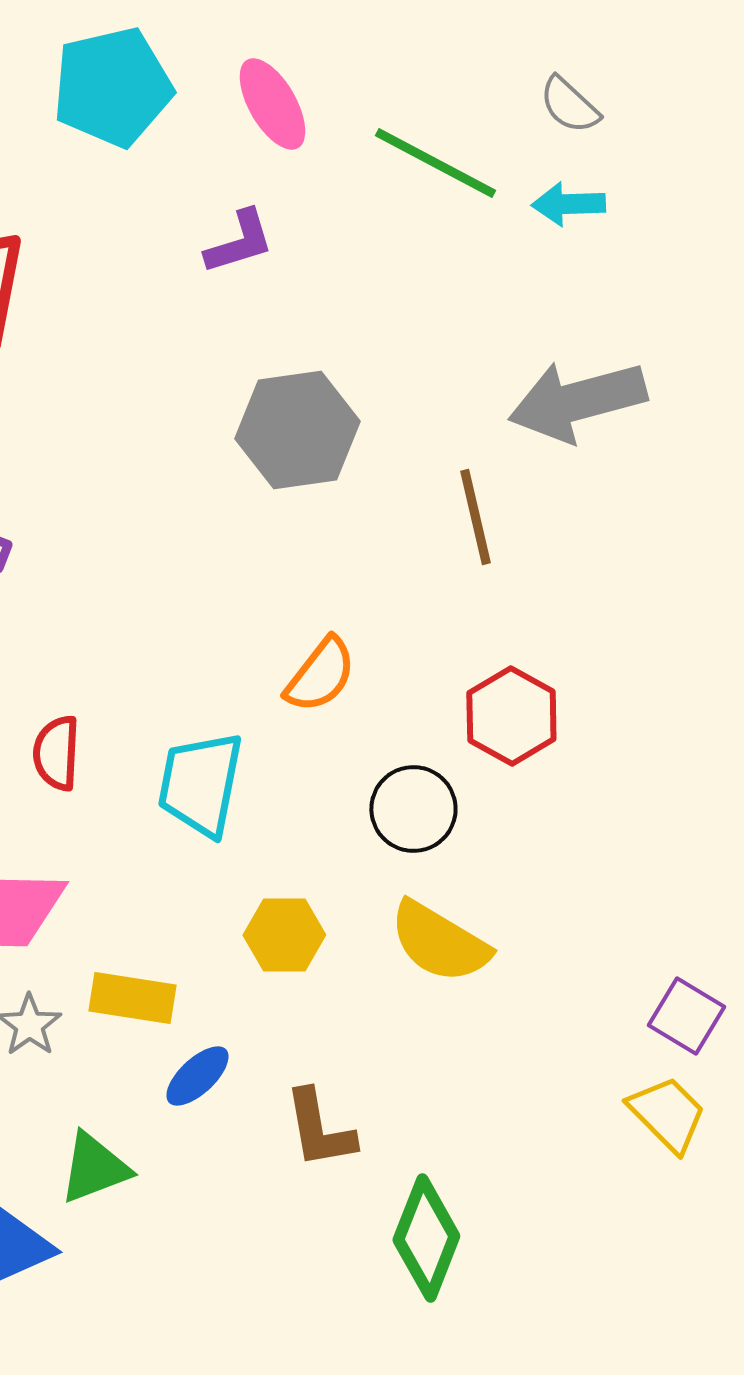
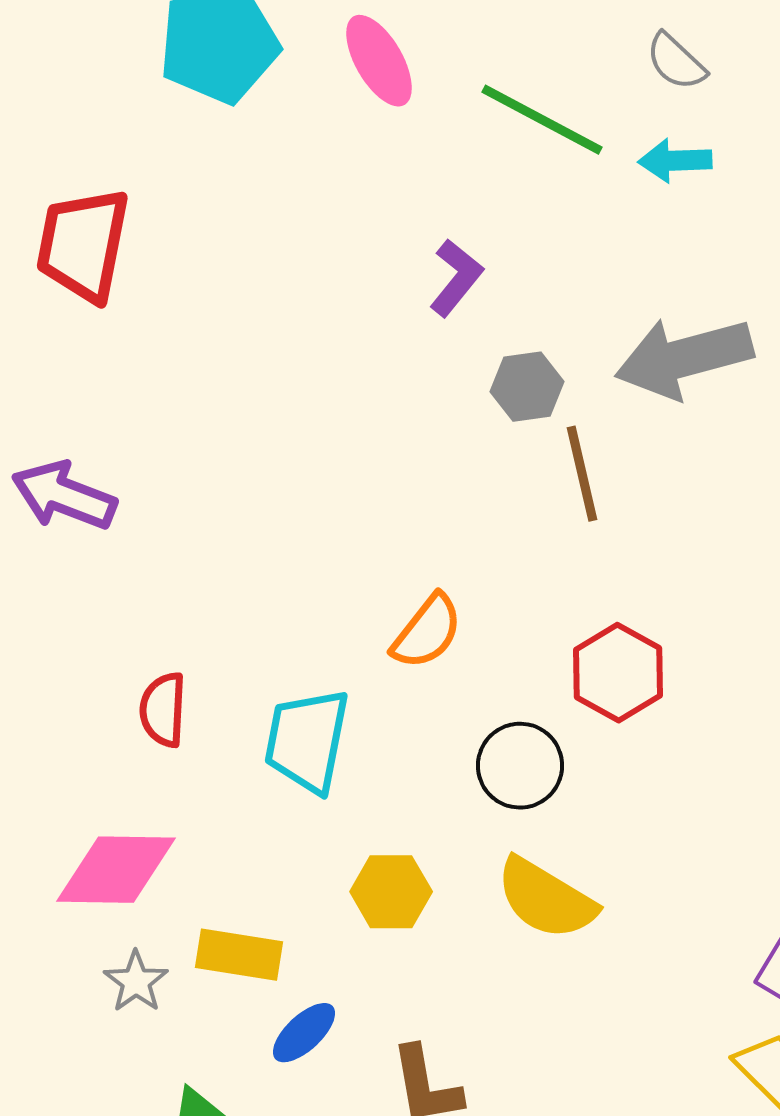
purple L-shape: (239, 242) -> (456, 278), moved, turned -34
gray hexagon: (297, 430) -> (527, 387), moved, size x0.6

